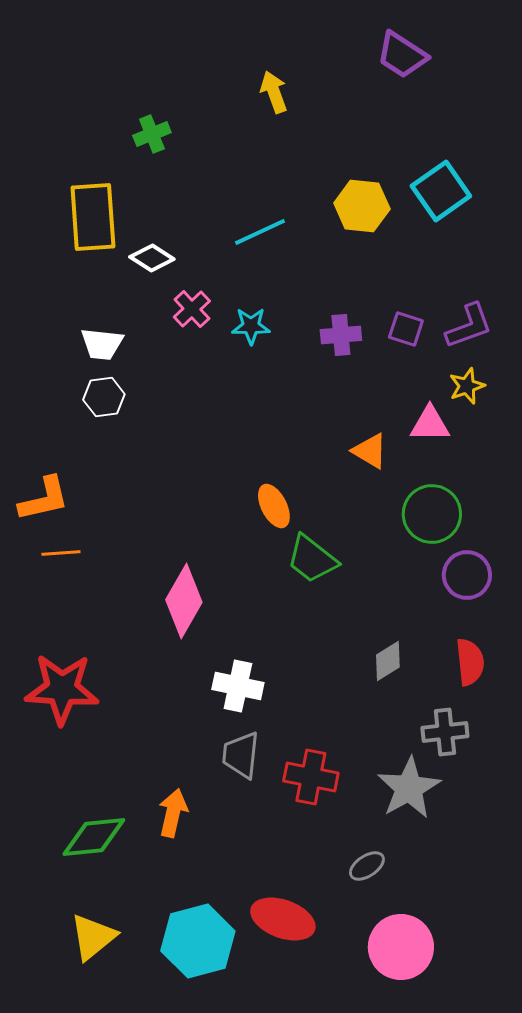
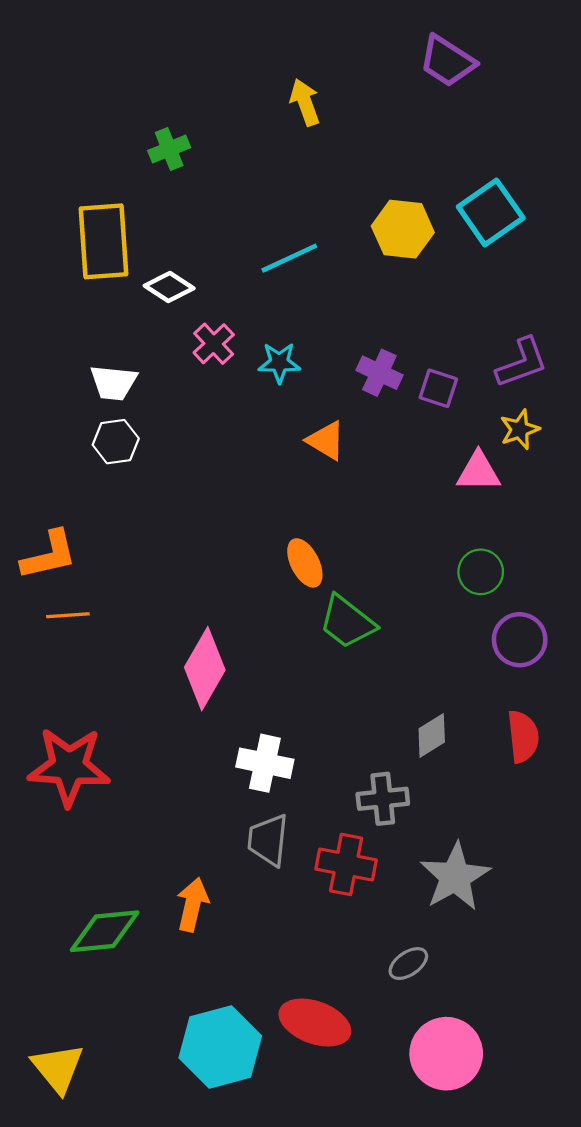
purple square: (406, 329) -> (438, 388), moved
purple cross: (341, 335) -> (379, 373), turned 30
orange triangle: (370, 451) -> (326, 441), moved
green circle: (432, 514) -> (481, 572), size x0.7
gray cross: (445, 732) -> (383, 799), moved
yellow triangle: (93, 937) -> (58, 1068), moved, turned -30

